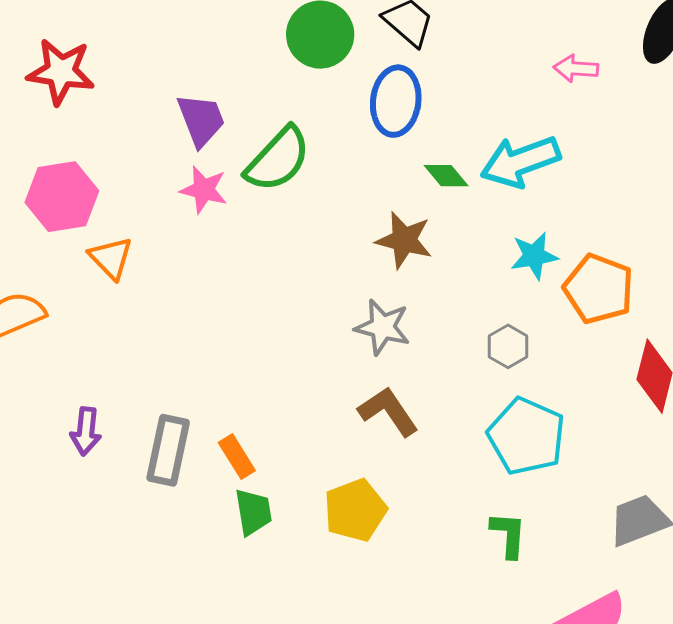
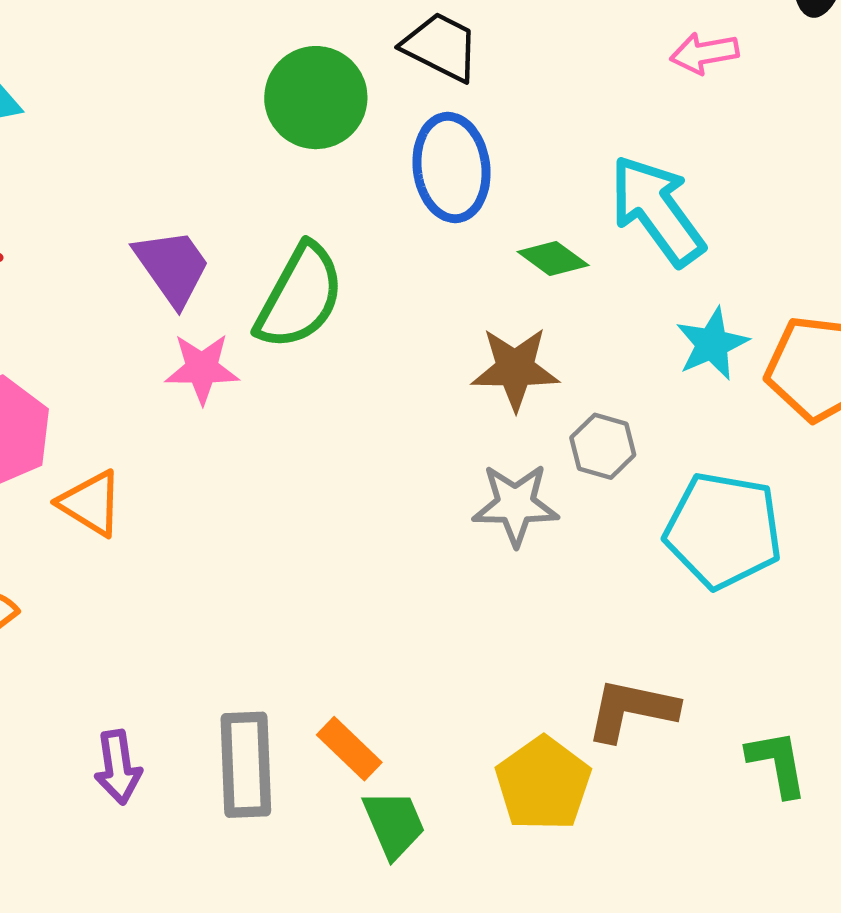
cyan arrow: (520, 161) -> (657, 210), turned 88
gray hexagon: (508, 346) -> (603, 446), moved
brown L-shape: (388, 411) -> (631, 710), moved, turned -30
cyan pentagon: (526, 436) -> (723, 530), moved

